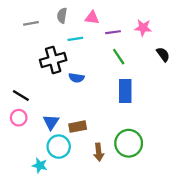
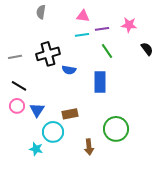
gray semicircle: (62, 16) -> (41, 12), moved
gray line: (31, 23) -> (15, 57), moved
cyan line: (75, 39) -> (82, 35), moved
blue rectangle: (125, 91) -> (100, 82), moved
blue triangle: (51, 122) -> (37, 110), moved
brown arrow: (99, 152) -> (89, 147), moved

